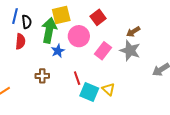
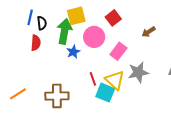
gray star: (130, 51) -> (138, 72), moved, turned -30
brown cross: (42, 76) -> (57, 96), moved, size x1.6
yellow triangle: (108, 89) -> (115, 80), moved, size x1.5

